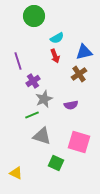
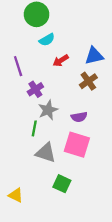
cyan semicircle: (57, 38) -> (47, 40), moved
red arrow: (55, 56) -> (61, 60), turned 80
green line: (32, 115) -> (34, 128), turned -56
pink square: (79, 142) -> (77, 145), moved

